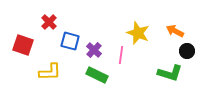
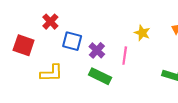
yellow star: (138, 33) -> (142, 33), size x0.7

